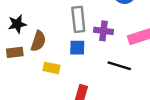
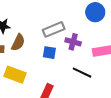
gray rectangle: (78, 19) -> (54, 29), turned 65
yellow rectangle: (52, 68) -> (15, 75), moved, size x1.5

